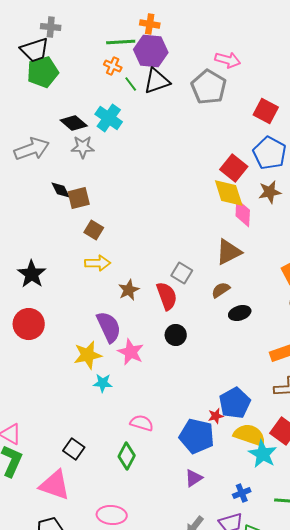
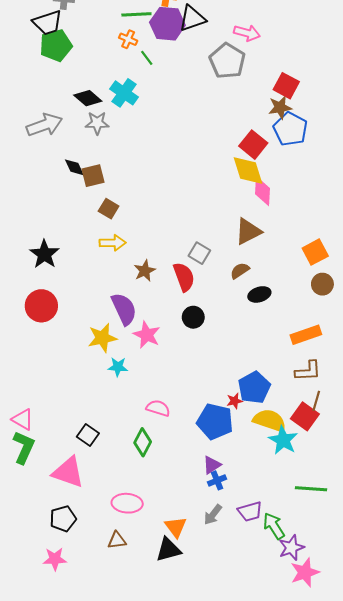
black triangle: (157, 81) -> (192, 19), moved
brown star: (270, 192) -> (280, 107), moved
blue cross: (242, 493) -> (217, 480), moved

